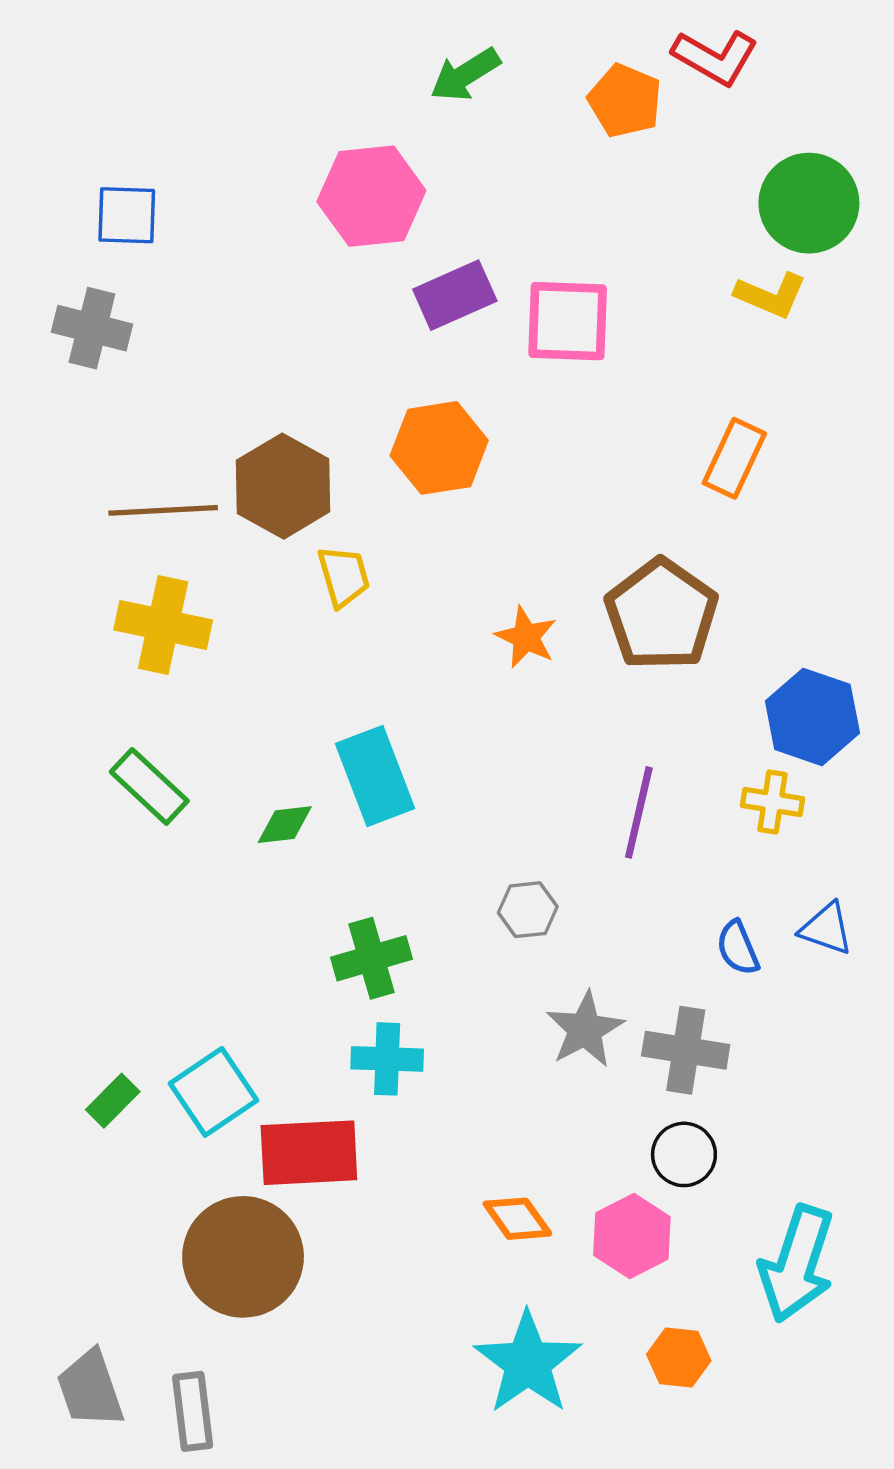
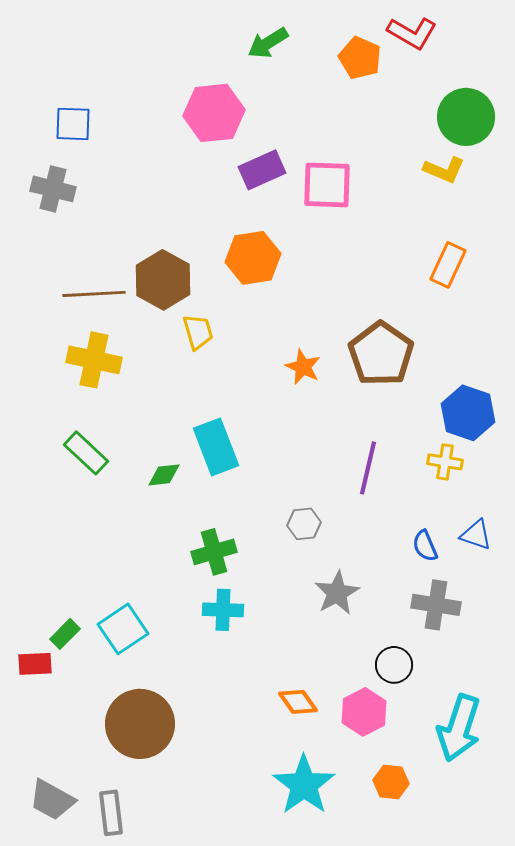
orange rectangle: (734, 458) -> (448, 265), moved
gray cross: (686, 1050) -> (436, 605), moved
red rectangle: (309, 1153) -> (35, 664), moved, size x0.6
gray trapezoid: (90, 1389) -> (52, 800), turned -42

